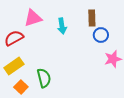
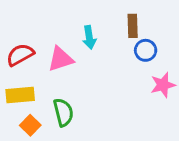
pink triangle: (33, 18) -> (61, 59), moved
yellow rectangle: (14, 66) -> (20, 95), turned 30

